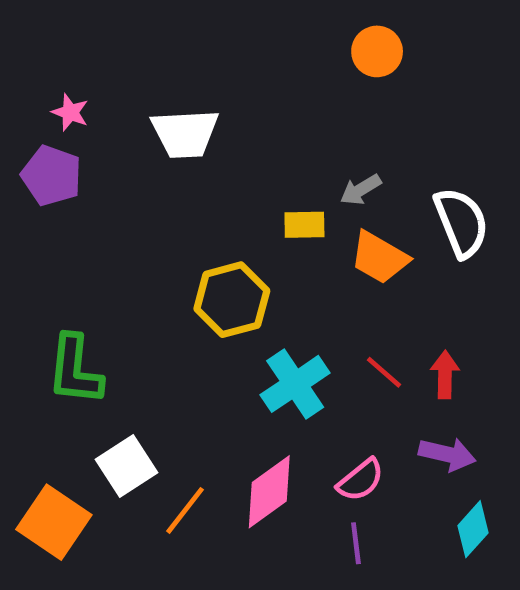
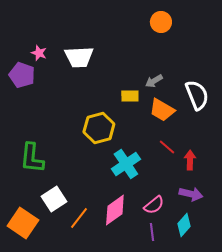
pink star: (70, 112) -> (39, 53), moved
red line: (384, 372) -> (167, 147), moved
cyan diamond: (473, 529) -> (184, 225), moved

